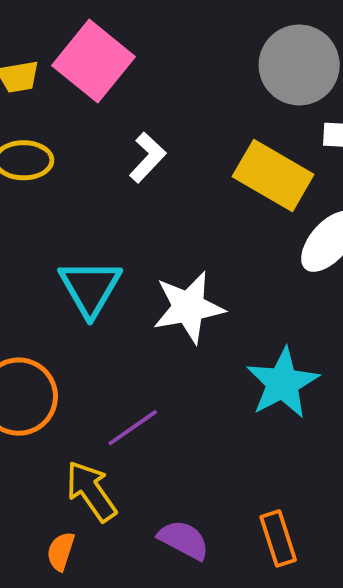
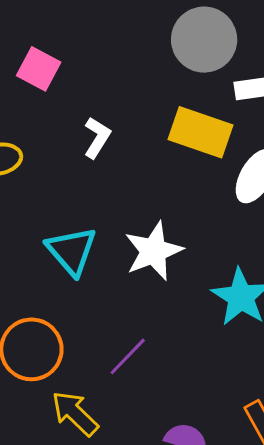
pink square: (93, 61) -> (39, 69), size x0.7
yellow arrow: (91, 491) -> (75, 413), moved

